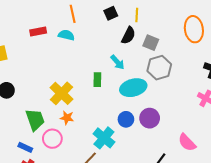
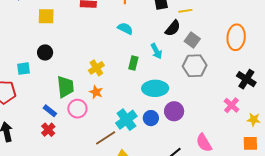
yellow line: (137, 15) -> (185, 11), turned 64
cyan semicircle: (66, 35) -> (125, 29), moved
cyan ellipse: (133, 88) -> (155, 88), moved
yellow cross: (62, 93) -> (96, 68), size x0.7
blue circle: (126, 119) -> (151, 118), moved

